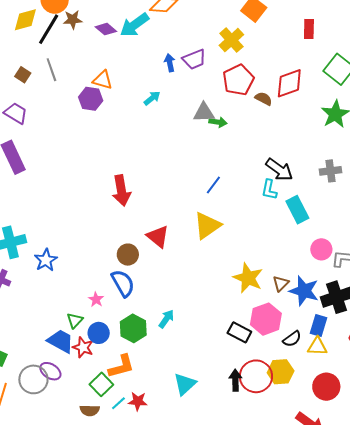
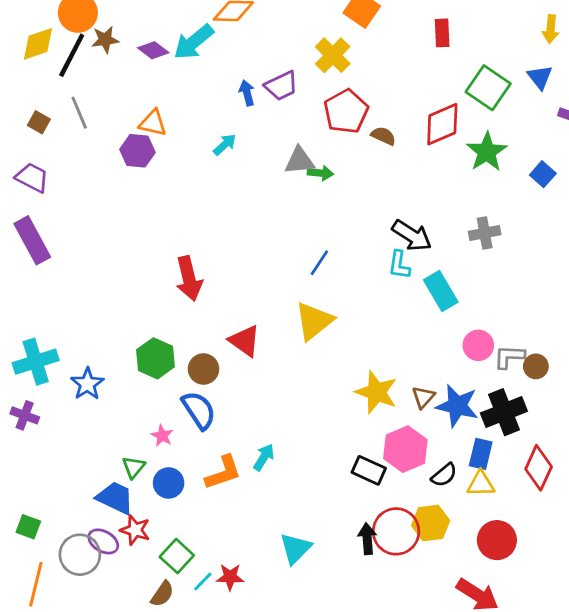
red diamond: (289, 83) -> (442, 124), moved
green hexagon: (133, 328) -> (155, 358), moved
red star: (83, 347) -> (135, 530), moved
orange L-shape: (121, 366) -> (223, 473), moved
brown semicircle: (90, 410) -> (162, 594), turned -54

